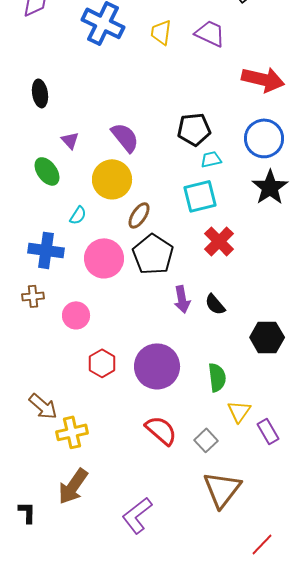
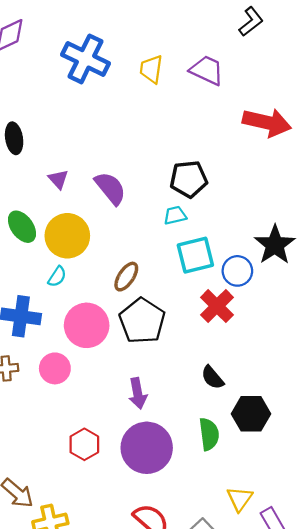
blue circle: (264, 138) -> (237, 271), moved, size x0.7
purple triangle: (70, 140) -> (58, 179), moved
cyan trapezoid: (211, 159) -> (175, 215), moved
yellow circle: (112, 179) -> (67, 236), moved
purple arrow: (182, 299) -> (138, 393), moved
pink circle: (76, 315) -> (55, 368), moved
black hexagon: (267, 337) -> (251, 414), moved
green semicircle: (217, 377) -> (209, 434), moved

